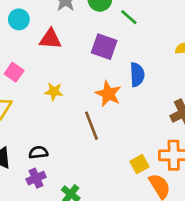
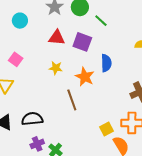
red triangle: (50, 39) -> (57, 38), moved
yellow star: (54, 92) -> (56, 68), moved
black semicircle: (38, 152) -> (32, 119), size x1.5
purple cross: (36, 178) -> (37, 144), moved

